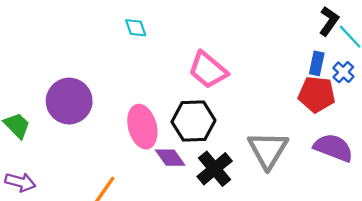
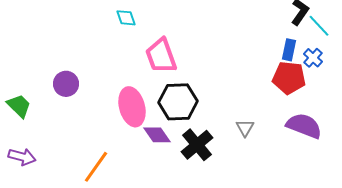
pink trapezoid: (208, 70) -> (161, 56), moved, turned 30
purple circle: (69, 101) -> (66, 84), size x0.6
gray triangle: (268, 150) -> (245, 128), size x0.5

